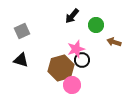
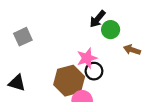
black arrow: (72, 16) -> (98, 19), moved
black triangle: (21, 60) -> (17, 83), moved

